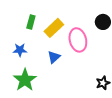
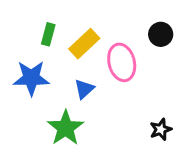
blue star: (20, 50) -> (31, 78), size x1.6
green star: (25, 80) -> (66, 128), moved

